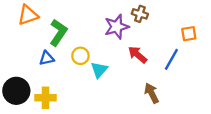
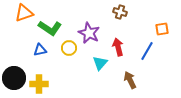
purple star: (117, 27) -> (89, 33), moved, turned -30
green L-shape: (58, 33) -> (50, 28), turned 90
red arrow: (138, 55) -> (118, 47), turned 36
cyan triangle: (99, 70) -> (100, 63), moved

